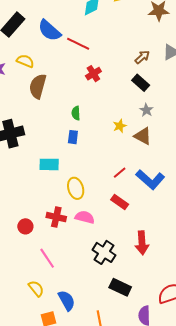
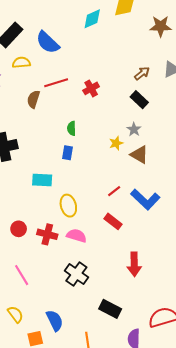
red line: (78, 44) -> (56, 83), moved, turned -45
yellow semicircle: (25, 61) -> (21, 63), moved, turned -30
brown semicircle: (38, 86) -> (33, 99), size x0.7
gray star: (146, 110) -> (134, 129), moved
red circle: (25, 226) -> (19, 229), moved
black cross: (104, 252) -> (76, 274), moved
pink line: (47, 258) -> (22, 275), moved
yellow semicircle: (36, 288) -> (15, 314), moved

